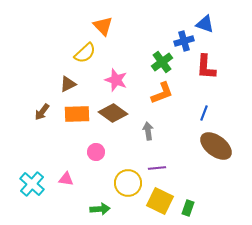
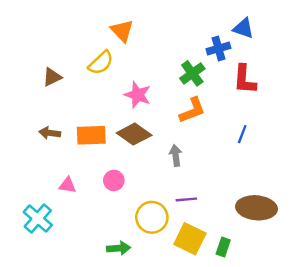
brown triangle: (68, 84) -> (52, 77), moved
brown arrow: (42, 112) -> (50, 133), turned 60
brown ellipse: (216, 146) -> (256, 208), moved, turned -32
pink triangle: (66, 179) -> (67, 185), moved

